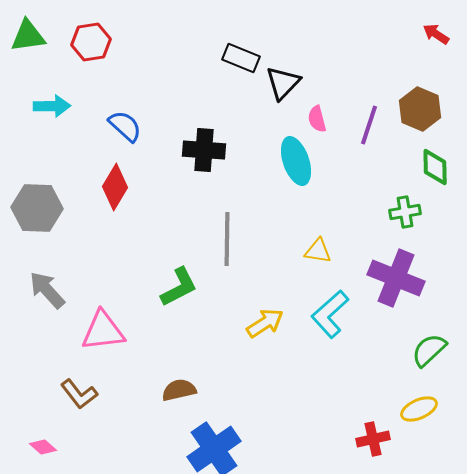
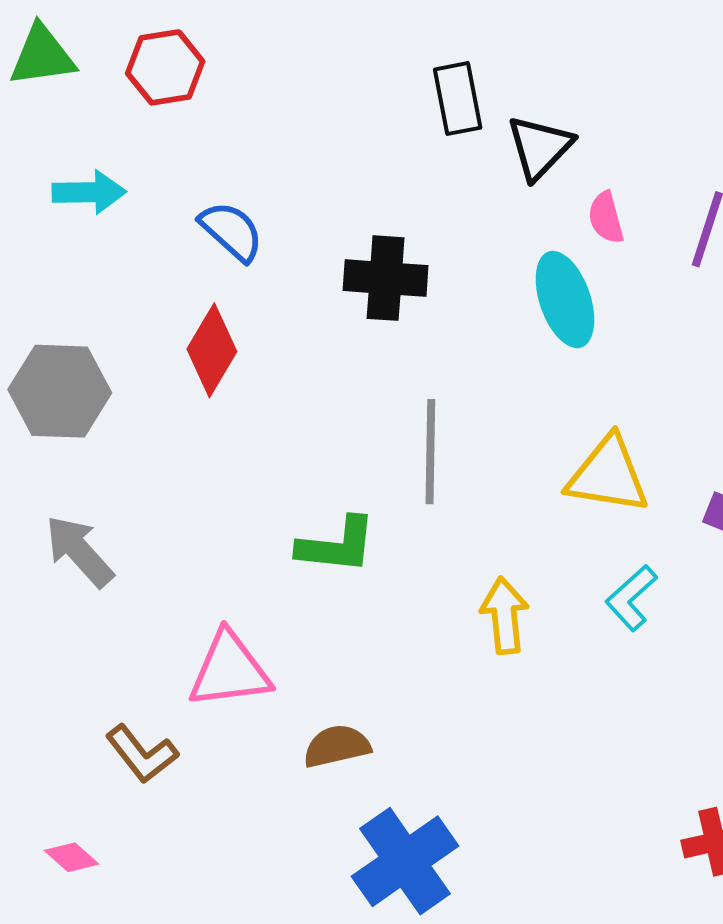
black rectangle: (241, 58) -> (458, 99), turned 57
yellow triangle: (318, 251) -> (608, 475), size x1.6
green L-shape: (179, 287) -> (337, 545), turned 33
cyan L-shape: (330, 314) -> (631, 598), size x0.7
yellow arrow: (265, 323) -> (505, 615), turned -63
pink triangle: (103, 331) -> (229, 670), moved

